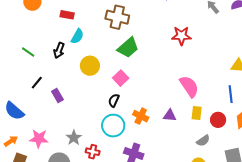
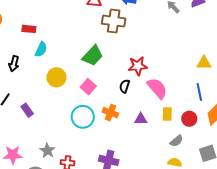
brown cross: (117, 17) -> (114, 21), moved
red star: (181, 36) -> (138, 66), moved
black arrow: (59, 50) -> (14, 64), moved
black semicircle: (114, 100) -> (125, 86), moved
orange cross: (141, 116) -> (110, 113), moved
cyan circle: (113, 126) -> (83, 117), moved

